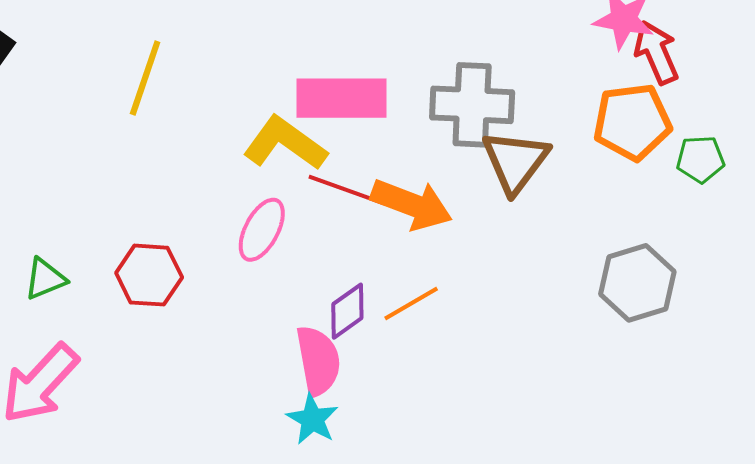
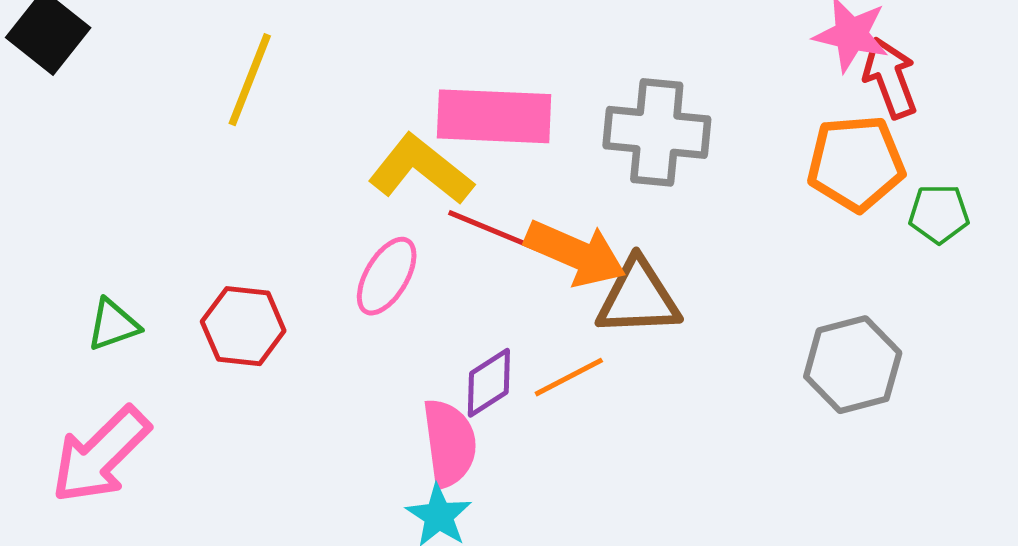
brown triangle: (515, 161) -> (638, 298), moved, turned 48

